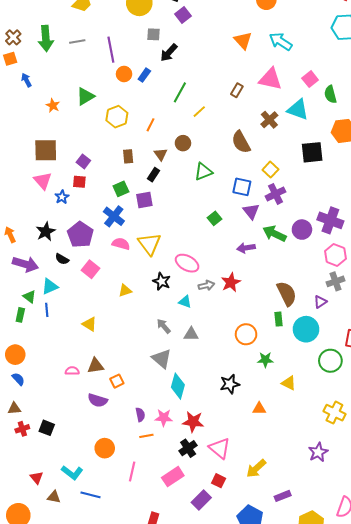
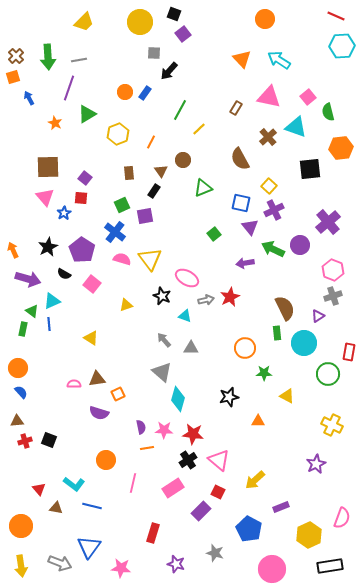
purple line: (111, 50) -> (69, 88), moved, turned 30
purple cross: (330, 220) -> (328, 222), moved, turned 30

